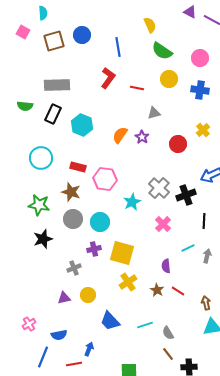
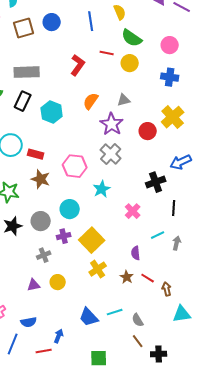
blue line: (118, 47) -> (91, 21), moved
yellow circle: (169, 79) -> (130, 63), moved
red line: (137, 88) -> (107, 53), moved
yellow cross: (203, 130) -> (173, 117), size x1.6
orange semicircle: (120, 135) -> (91, 101), moved
purple star: (142, 137) -> (112, 124), size x1.6
red rectangle: (78, 167) -> (36, 154), moved
gray cross: (159, 188) -> (111, 154), moved
gray circle: (73, 219) -> (41, 221), moved
yellow square: (122, 253) -> (92, 240), turned 30
brown arrow: (206, 303) -> (167, 289), moved
blue trapezoid: (110, 321) -> (89, 317), moved

